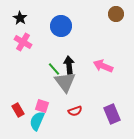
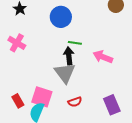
pink cross: (23, 42) -> (17, 43), moved
green line: (54, 69) -> (75, 43), moved, turned -40
pink square: (42, 106) -> (42, 97), size x1.5

